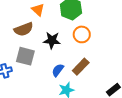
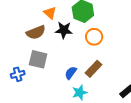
black star: (52, 40) -> (64, 30), moved

